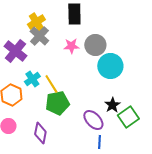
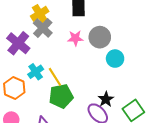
cyan circle: (110, 66) -> (115, 59), size x0.7
black star: (112, 105) -> (106, 99), moved

